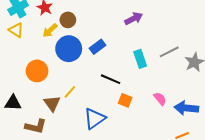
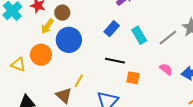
yellow triangle: (16, 30) -> (18, 65), moved
blue rectangle: (98, 47) -> (112, 29), moved
gray line: (169, 52) -> (168, 38), moved
orange circle: (37, 71) -> (41, 55), moved

